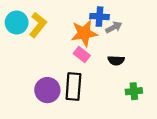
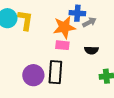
yellow L-shape: (38, 25) -> (25, 20), turned -30
pink rectangle: (82, 55) -> (62, 45), turned -32

